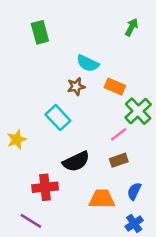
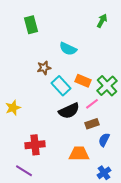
brown star: (76, 87) -> (44, 68), moved
orange rectangle: (115, 87) -> (83, 81), moved
cyan rectangle: (58, 118) -> (61, 86), moved
black semicircle: (76, 161) -> (69, 111), moved
blue semicircle: (134, 191) -> (104, 140), moved

